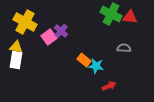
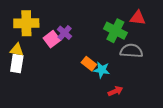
green cross: (111, 14) -> (115, 31), moved
yellow cross: (25, 22) -> (26, 23), turned -30
gray semicircle: (124, 48) -> (131, 51), size x1.5

